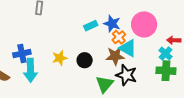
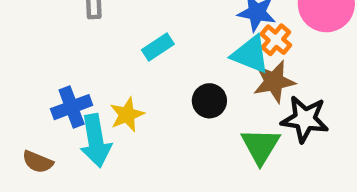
cyan rectangle: (91, 26) -> (158, 47), moved
cyan triangle: (128, 48) -> (250, 54), moved
yellow star: (60, 58) -> (127, 115), moved

